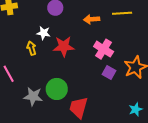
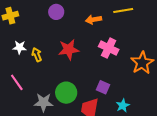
white star: (44, 33) -> (19, 47), moved
purple square: (109, 73) -> (103, 87), moved
cyan star: (136, 109) -> (123, 106), moved

